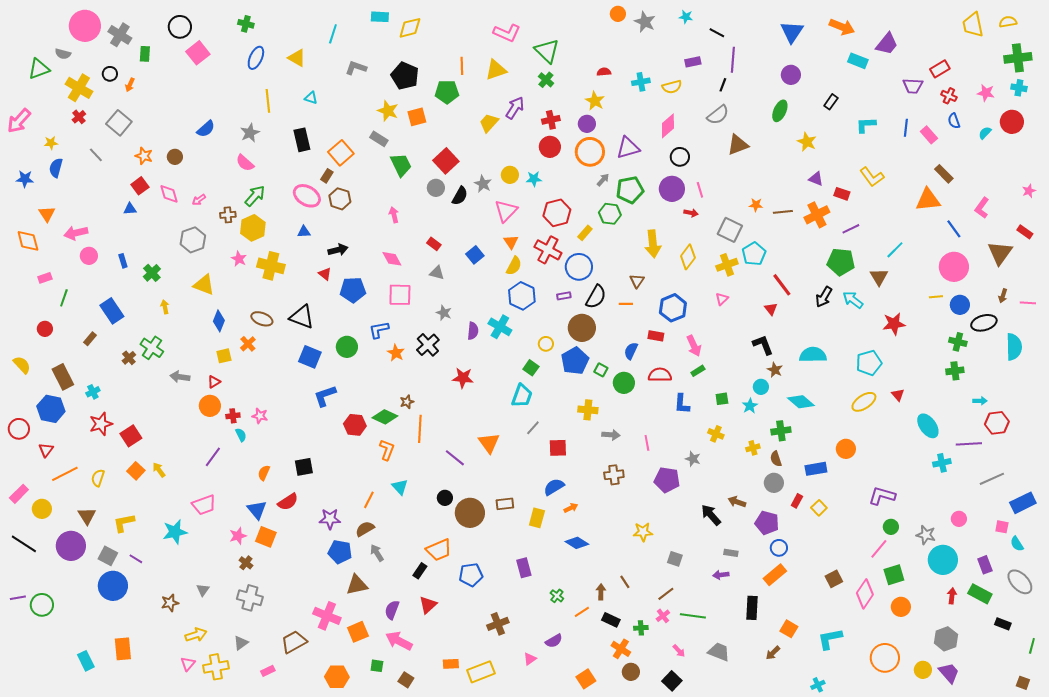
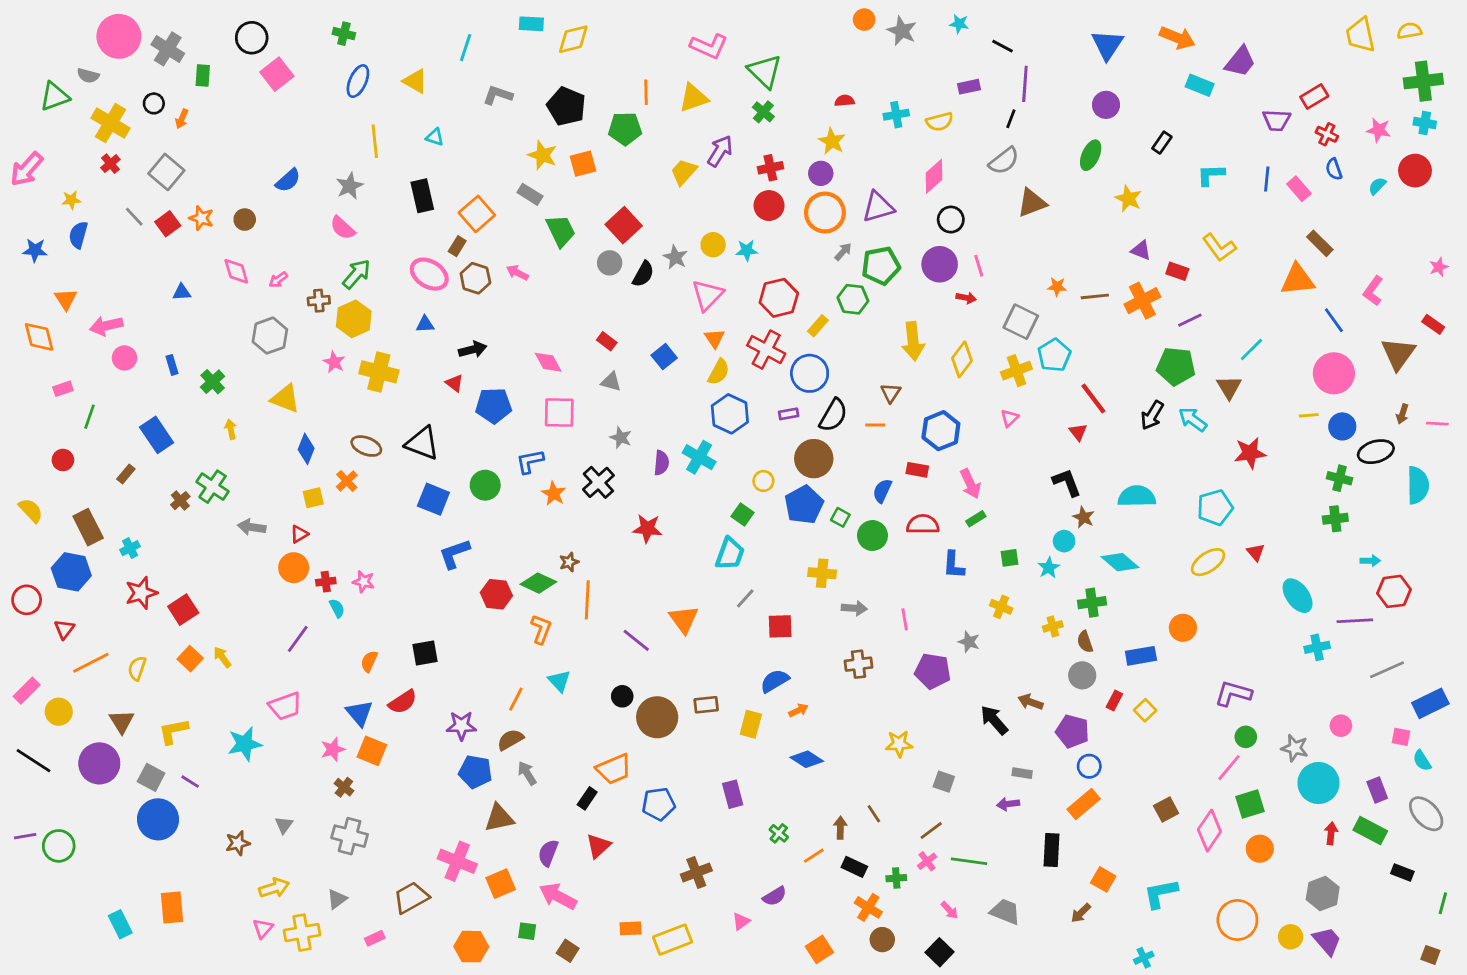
red square: (140, 186) -> (168, 224), moved
pink arrow: (394, 215) -> (517, 273), moved, turned -49

